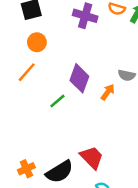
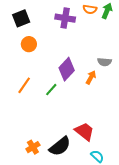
orange line: (27, 72) -> (24, 85), moved
purple diamond: (79, 78) -> (67, 69), turned 30

